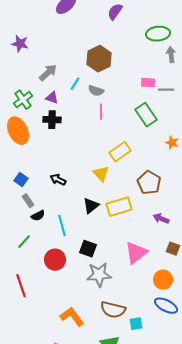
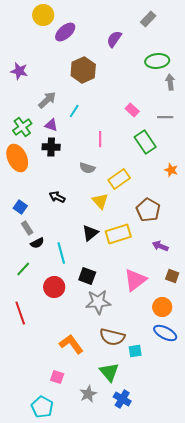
brown hexagon: (99, 59) -> (83, 70), moved
pink rectangle: (148, 83) -> (132, 110), moved, turned 40
gray semicircle: (96, 91) -> (87, 168), moved
black arrow: (58, 180) -> (57, 197), moved

